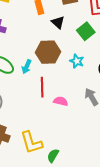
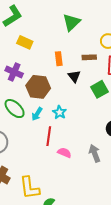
brown hexagon: (48, 52) -> (38, 87), moved
cyan star: (77, 61) -> (59, 112), moved

